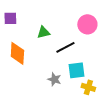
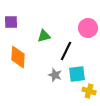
black line: (65, 47) -> (66, 51), turned -36
gray star: (54, 79) -> (55, 75), moved

